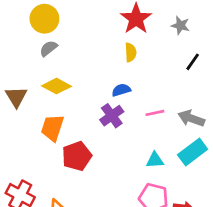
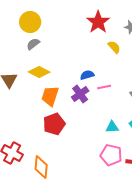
yellow semicircle: (131, 52) -> (114, 47), moved, turned -40
pink line: (155, 113) -> (104, 87), moved
orange trapezoid: (53, 128) -> (50, 96), moved

